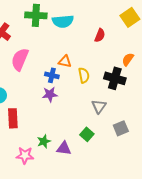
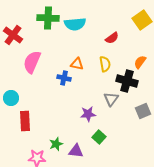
red semicircle: (100, 35) -> (112, 38), turned 32
yellow semicircle: (84, 75) -> (105, 64), moved
purple star: (50, 94) -> (88, 114), moved
gray triangle: (99, 106) -> (111, 99), moved
gray square: (121, 128) -> (143, 111), moved

